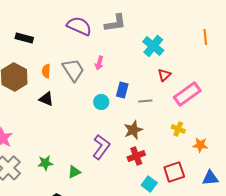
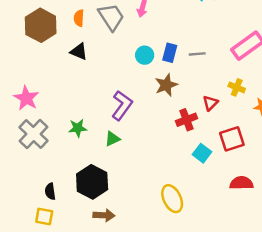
red triangle: (164, 75) -> (210, 103), moved
blue rectangle: (122, 90) -> (170, 53), moved
brown star: (133, 130) -> (166, 85), moved
purple L-shape: (101, 147) -> (122, 105), moved

